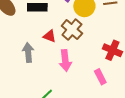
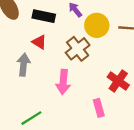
red triangle: (50, 36) -> (39, 42), moved

